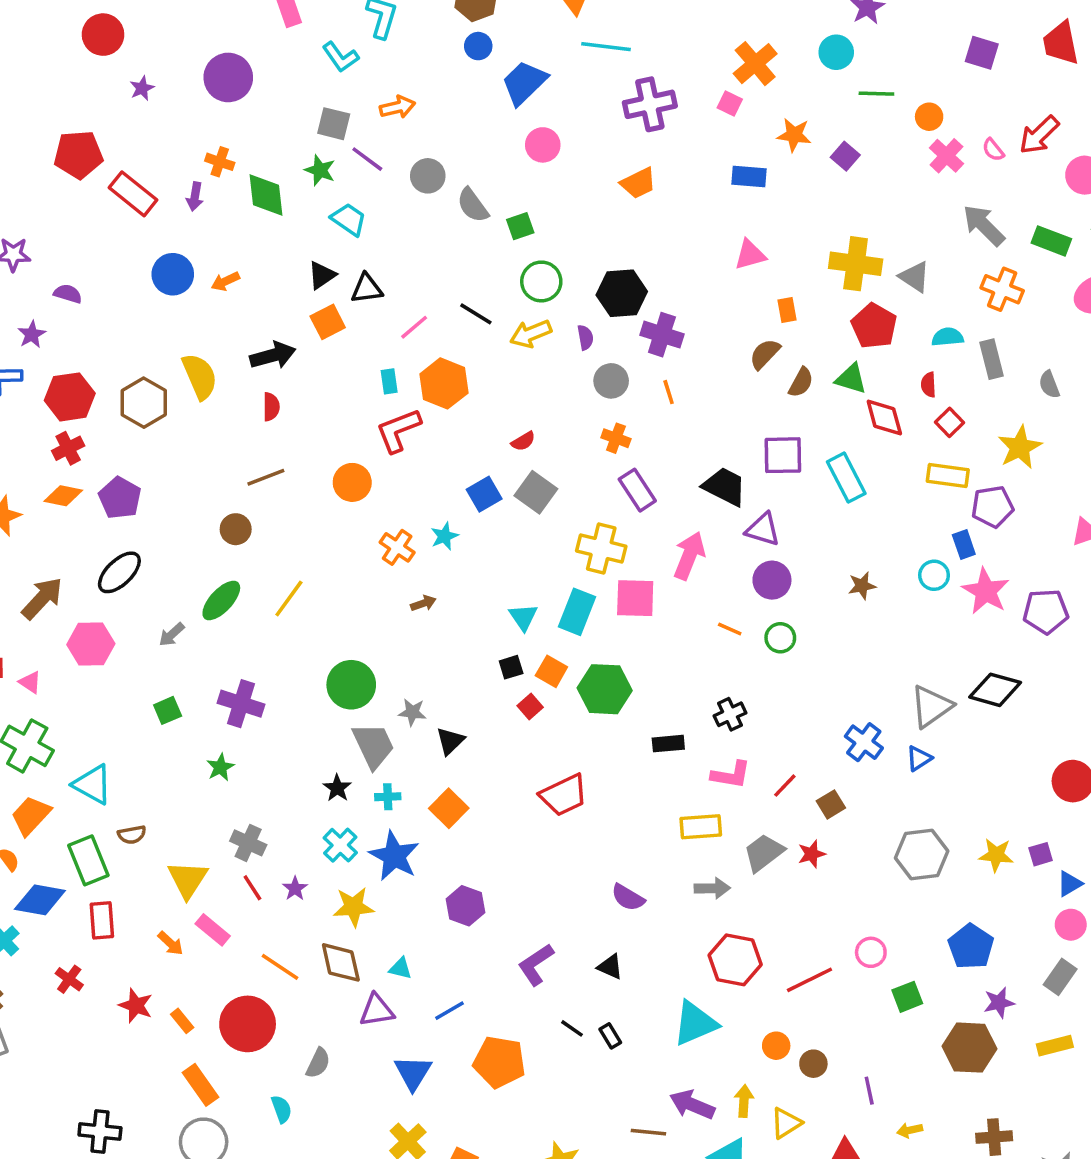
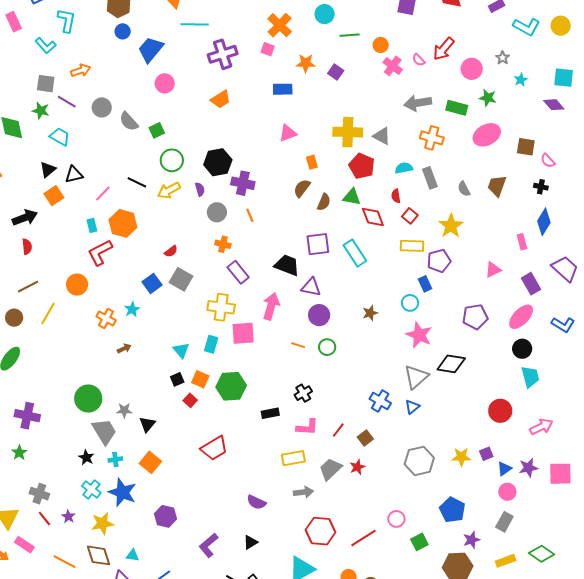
gray arrow: (984, 225) -> (418, 103), turned -48
pink star: (986, 591) -> (419, 335), moved
yellow line: (289, 599) -> (48, 314), moved
cyan rectangle: (577, 612) -> (211, 344), size x0.7
black triangle: (610, 967) -> (250, 542), turned -49

